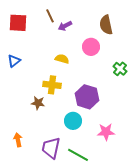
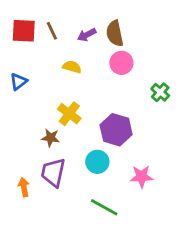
brown line: (50, 16) -> (52, 31), moved
brown semicircle: (106, 25) -> (115, 33), moved
yellow semicircle: (62, 59) -> (72, 67), moved
yellow cross: (52, 85) -> (69, 114), turned 30
purple trapezoid: (51, 148) -> (53, 172), moved

